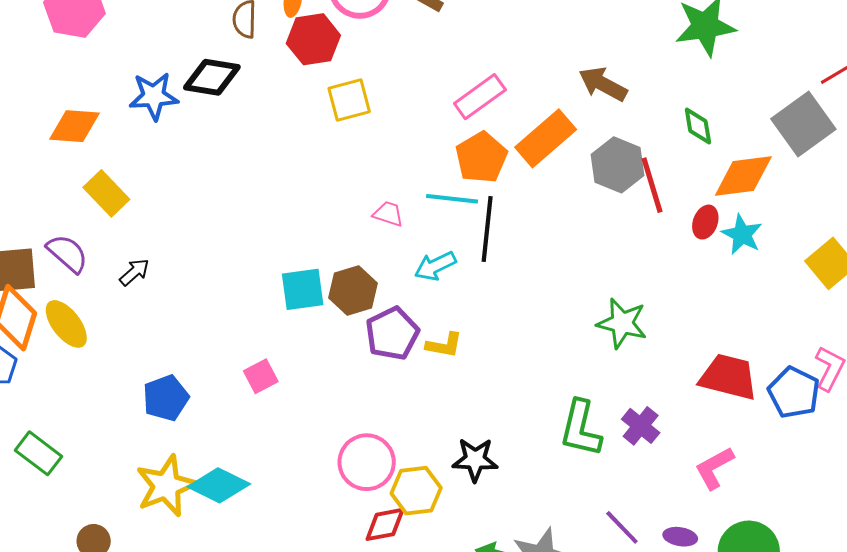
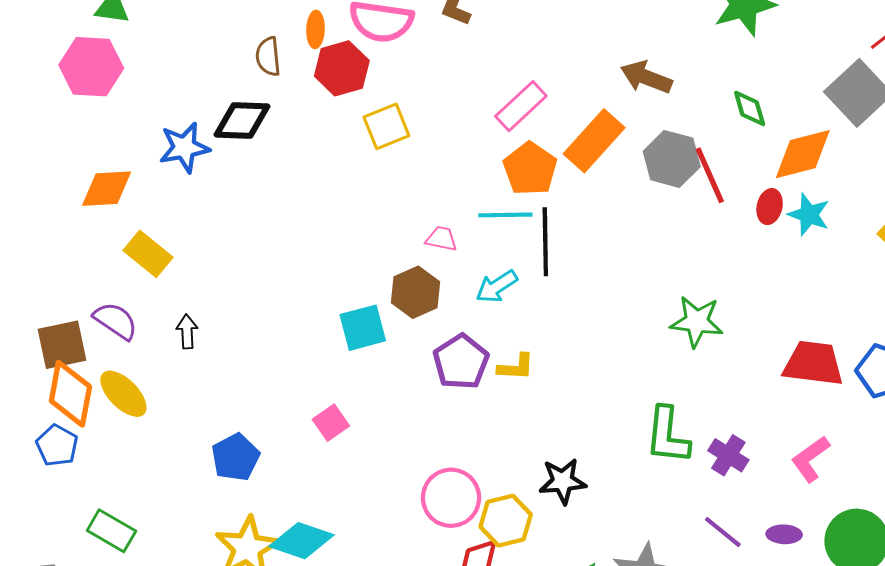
black arrow: (134, 272) -> (187, 332), turned -44
brown hexagon: (353, 291) -> (415, 292), moved
purple cross: (641, 426) -> (728, 455), moved

